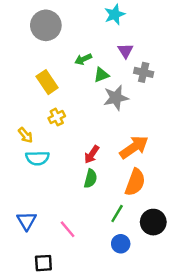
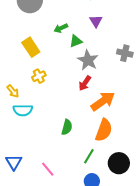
gray cross: (144, 72) -> (125, 53), moved
gray star: (116, 98) -> (88, 60), turned -30
red arrow: (92, 154) -> (85, 83), moved

